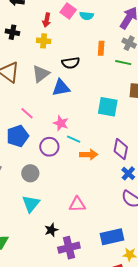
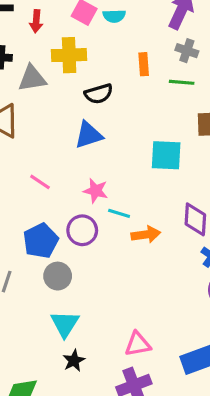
red arrow: (47, 20) -> (36, 21), moved
yellow cross: (44, 41) -> (69, 55), moved, size x1.5
gray triangle: (41, 74) -> (32, 78), moved, turned 36
blue pentagon: (18, 136) -> (41, 241), moved
pink triangle: (77, 204) -> (138, 344), moved
black star: (51, 230) -> (74, 361), moved

